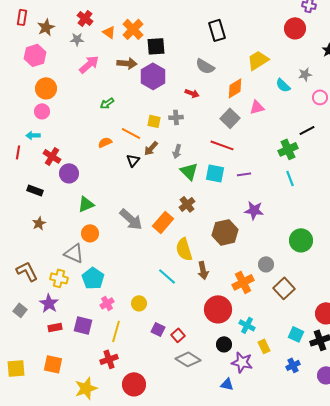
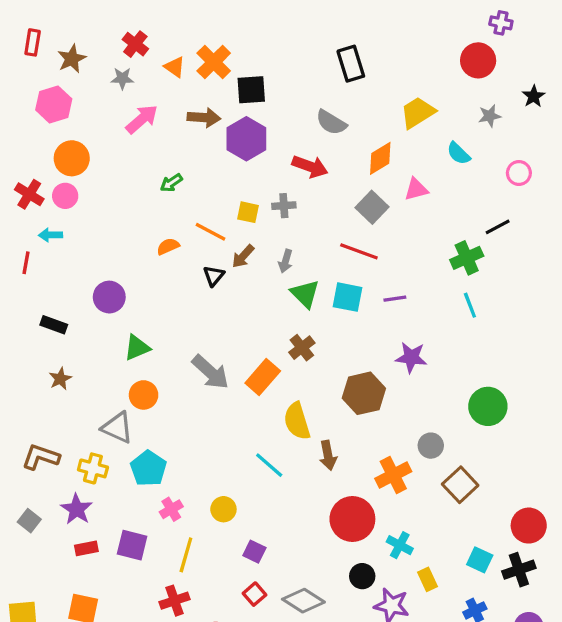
gray star: (305, 74) -> (490, 116), moved
red arrow: (192, 93) -> (310, 166), size x1.5
red cross: (52, 156) -> (29, 194), moved
brown L-shape: (27, 271) -> (41, 457), turned -45
red square: (178, 335) -> (254, 594), moved

